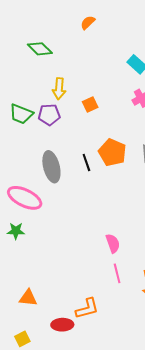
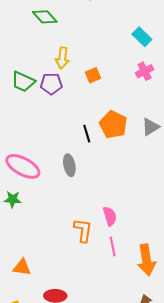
gray ellipse: (51, 167) -> (69, 165), moved, size x0.7
orange L-shape: (87, 309) -> (83, 230), moved, turned -70

